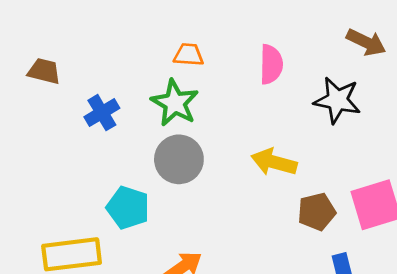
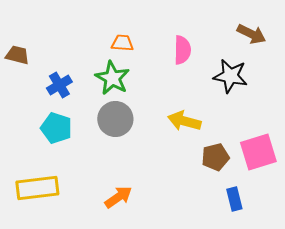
cyan pentagon: (128, 208) -> (56, 128), moved

